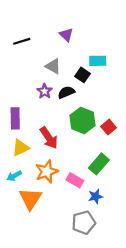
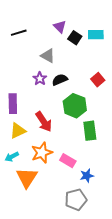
cyan rectangle: (98, 61) -> (96, 35), moved
black square: (83, 75) -> (75, 38), moved
red square: (109, 127) -> (98, 80), moved
green rectangle: (99, 164) -> (90, 131), moved, turned -48

